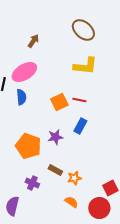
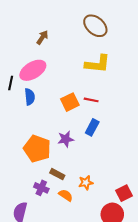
brown rectangle: (55, 170) -> (57, 174), moved
orange semicircle: (71, 202) -> (66, 195), moved

